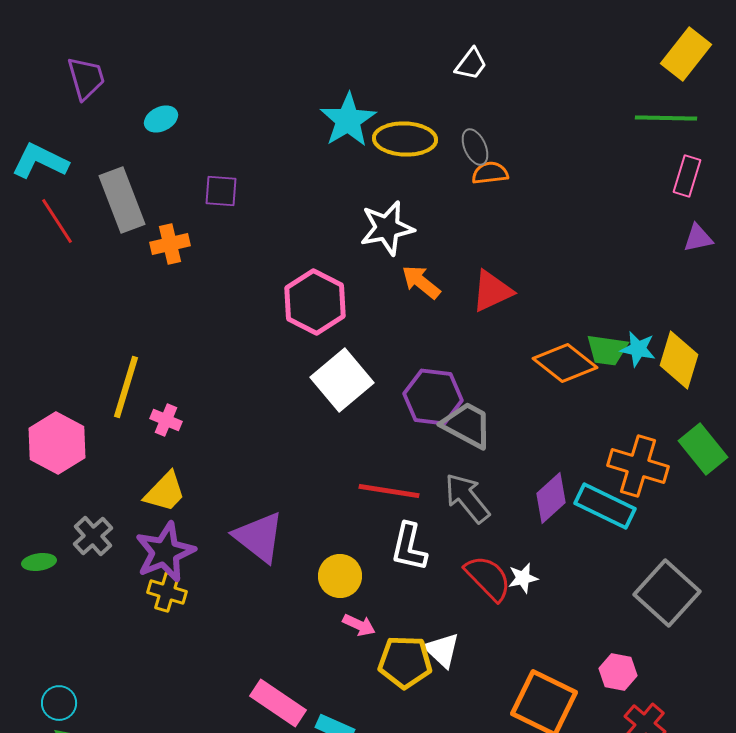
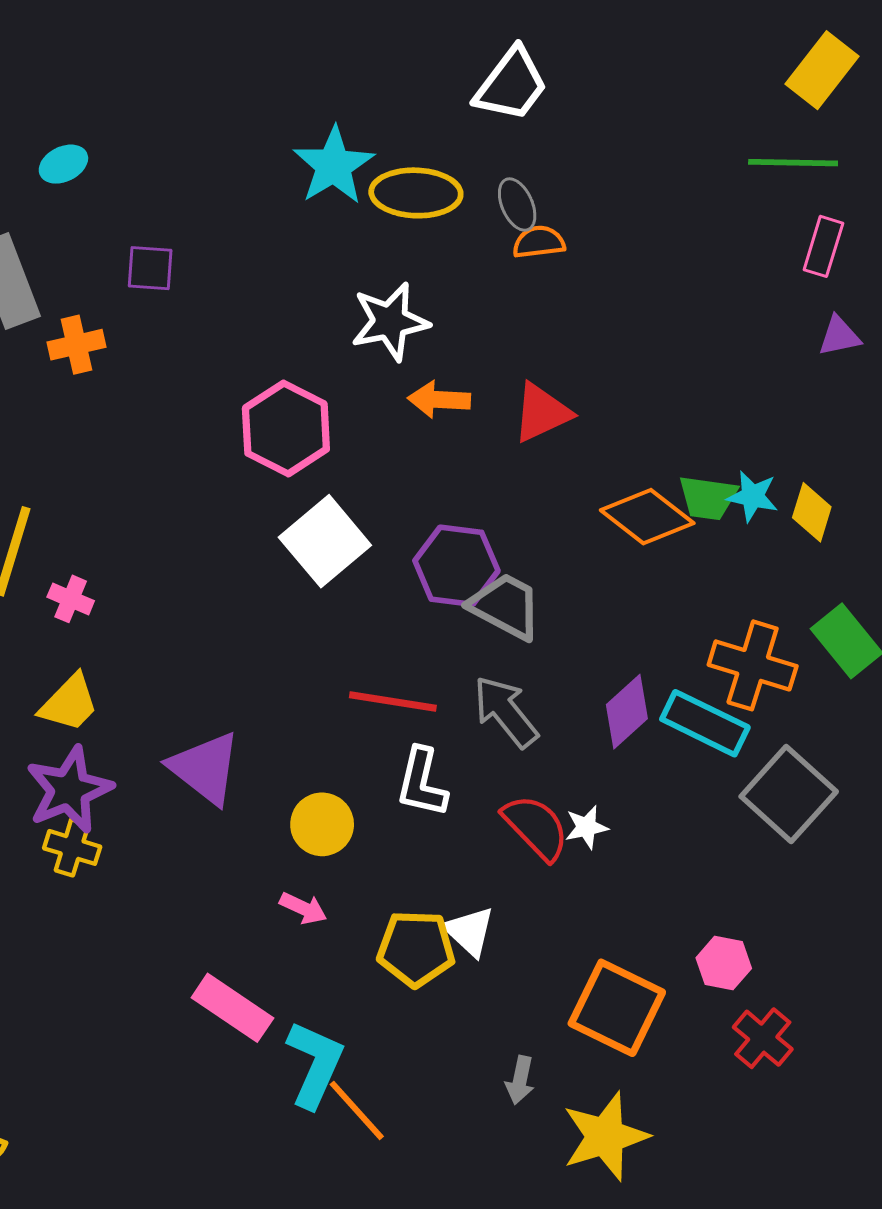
white trapezoid: (471, 64) -> (511, 85), size x1.6
orange arrow: (421, 282) -> (439, 400), turned -36
yellow diamond: (679, 360) -> (812, 512), size x0.7
gray square: (667, 593) -> (789, 794), moved
pink arrow: (359, 625) -> (303, 908), moved

